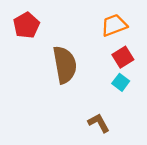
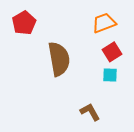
cyan square: (121, 82) -> (110, 75), turned -35

